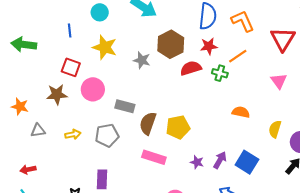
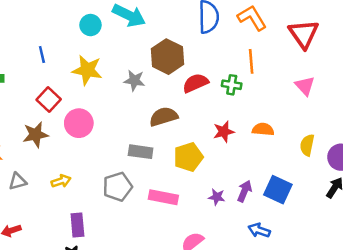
cyan circle: (100, 12) -> (90, 25), moved
red star: (209, 46) -> (224, 132), moved
orange line: (238, 56) -> (251, 61), turned -54
red square: (71, 67) -> (49, 100), turned 30
gray rectangle: (125, 106) -> (141, 152), moved
brown semicircle: (148, 123) -> (164, 117), moved, turned 60
gray pentagon: (107, 135) -> (117, 187), moved
purple rectangle: (102, 179) -> (77, 225), moved

